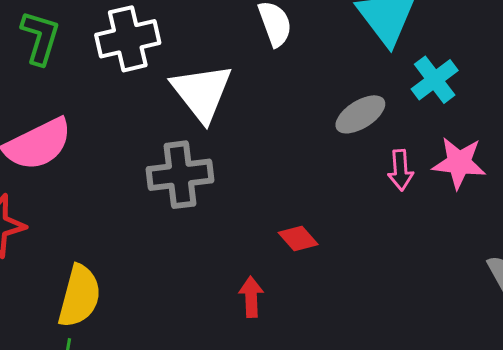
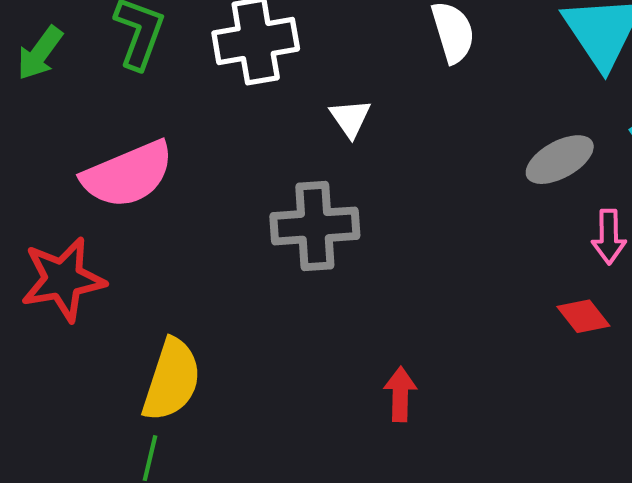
white triangle: (202, 92) -> (350, 118), size x0.5
red diamond: (298, 238) -> (583, 316), moved

